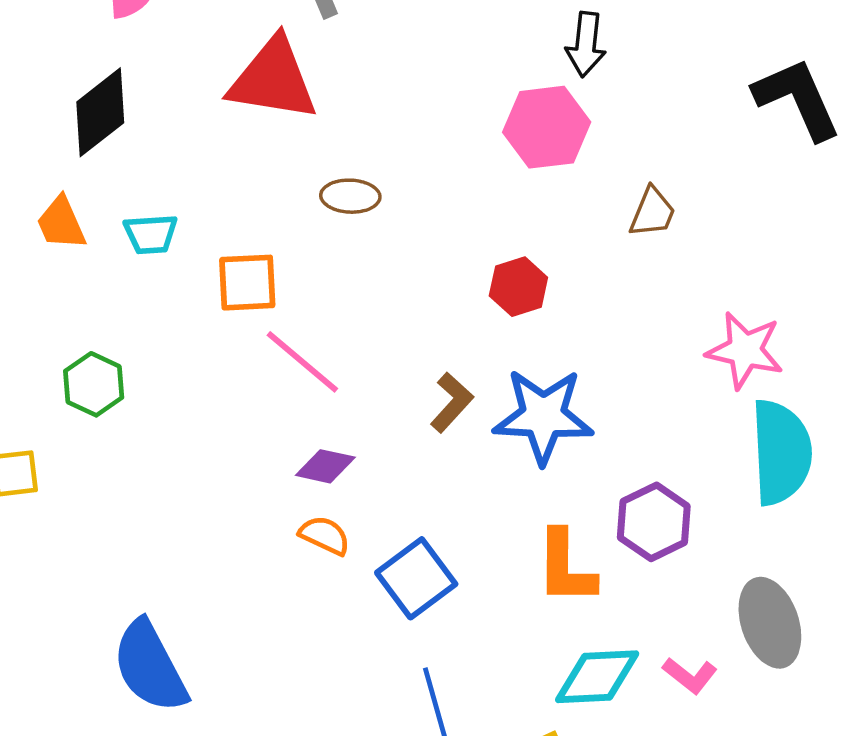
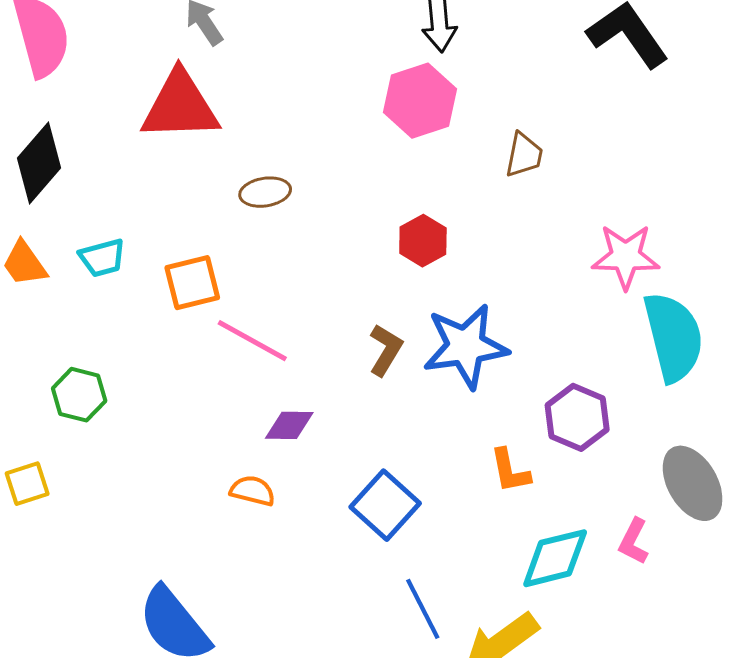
orange semicircle: (325, 535) -> (253, 491), moved
orange L-shape: (566, 567) -> (510, 471), size x0.7
pink L-shape: (690, 675) -> (634, 541), turned 90

